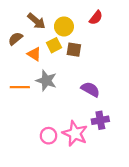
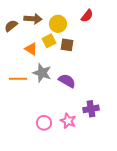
brown arrow: (36, 21) -> (33, 19), turned -36
brown semicircle: (15, 39) -> (11, 26), moved
purple semicircle: (90, 89) -> (67, 81), moved
pink star: (75, 133) -> (68, 121), size x0.7

